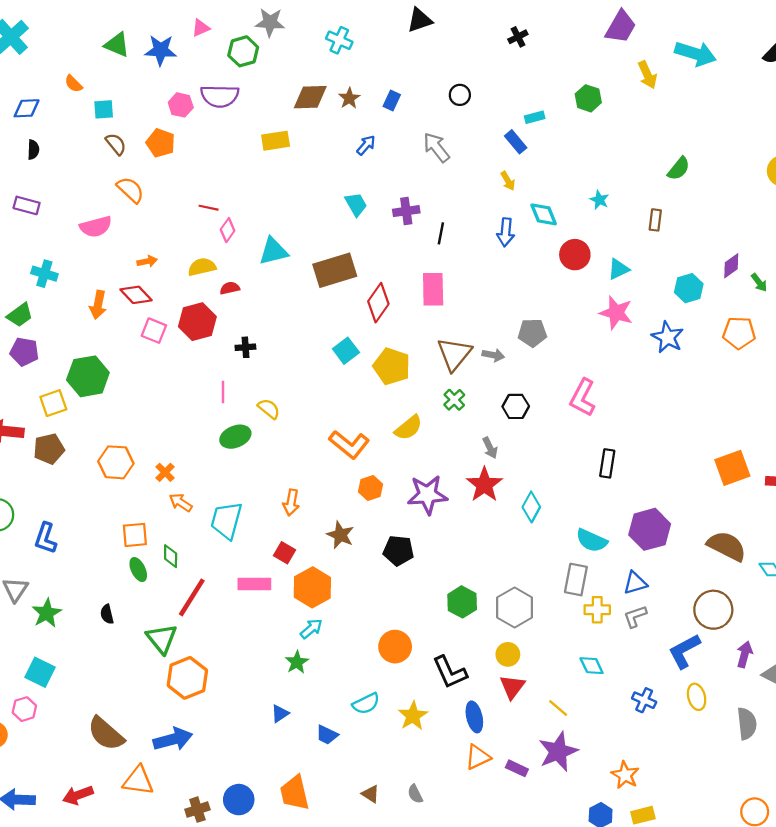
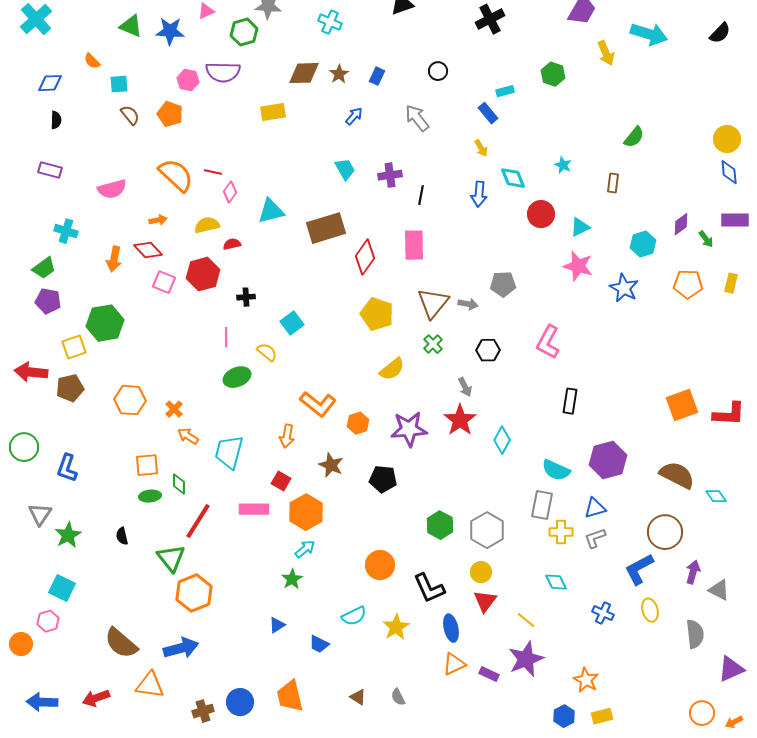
black cross: (518, 37) -> (490, 19), size x1.6
orange semicircle: (130, 190) -> (176, 175), moved, size x1.4
cyan square: (346, 351) -> (292, 323), moved
orange L-shape: (349, 444) -> (318, 404), moved
green ellipse: (138, 570) -> (150, 496), turned -70

